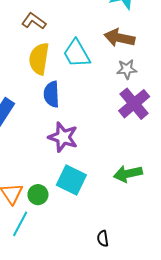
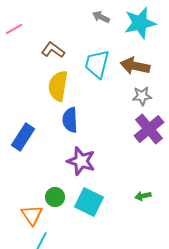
cyan trapezoid: (77, 53) -> (97, 64), moved, turned 44
green arrow: (128, 174) -> (143, 196), size x0.6
green circle: (38, 195) -> (55, 197), moved

